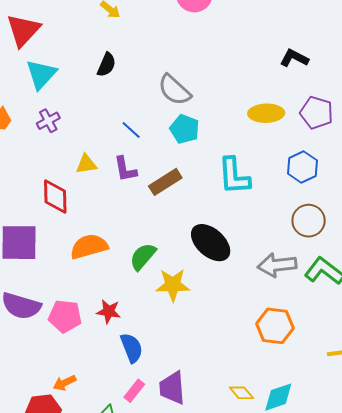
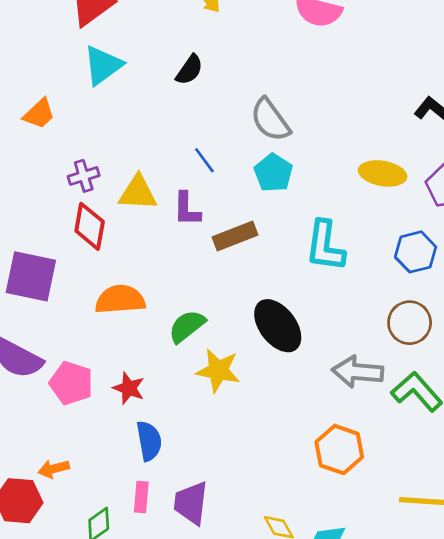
purple cross: (48, 121) -> (84, 176), moved
yellow triangle: (86, 164) -> (138, 193), size x1.4
pink rectangle: (134, 391) -> (141, 497), turned -45

